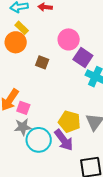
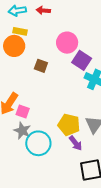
yellow rectangle: (22, 28) -> (20, 31), turned -32
gray star: (23, 127) -> (22, 131), turned 30
purple arrow: (64, 140) -> (76, 143), moved, size x0.7

